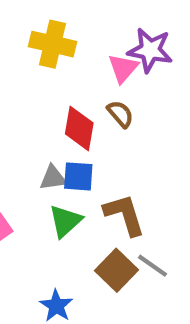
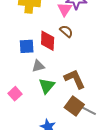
blue square: (78, 176) -> (27, 46), moved
gray line: (153, 266) -> (88, 111), moved

